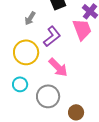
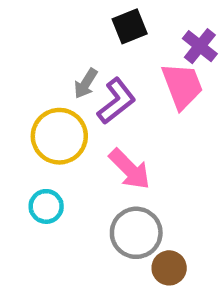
gray arrow: (30, 18) -> (86, 83), moved
gray circle: (48, 96) -> (136, 233), moved

